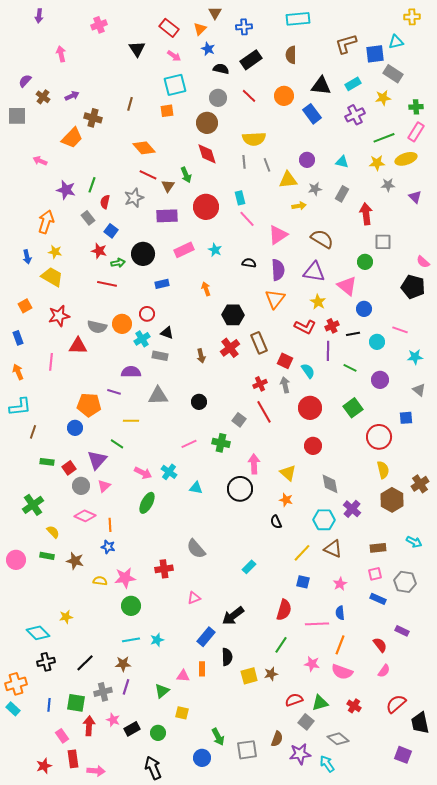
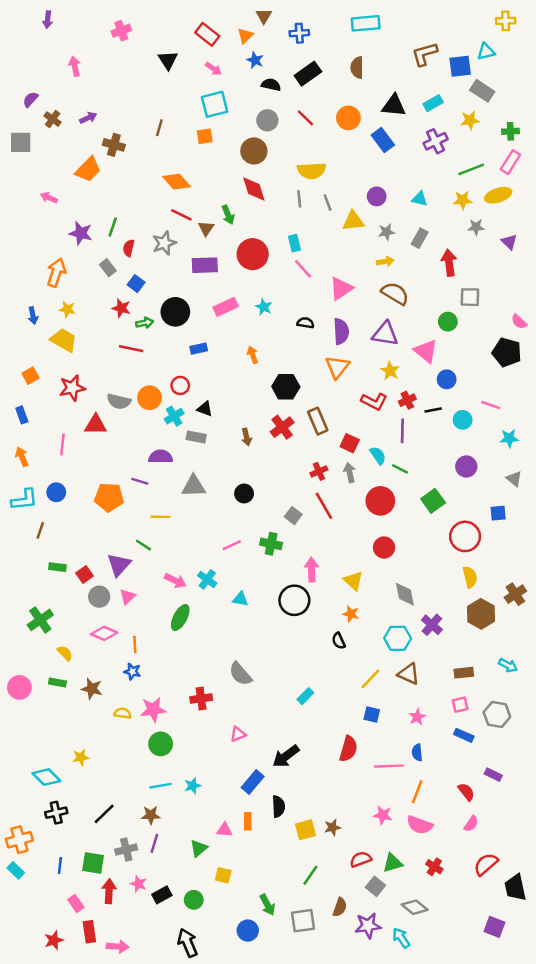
yellow arrow: (299, 206) -> (385, 261), moved
green line: (350, 368) -> (400, 469), moved
blue circle: (75, 428) -> (56, 492), moved
green line: (281, 645) -> (310, 875), moved

